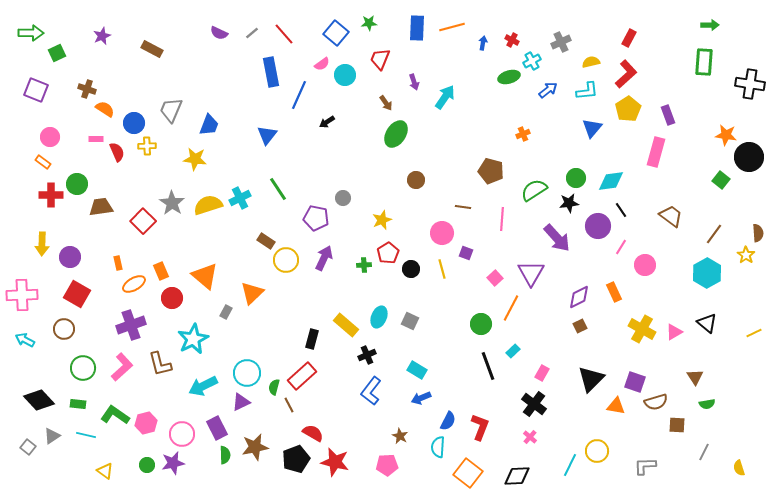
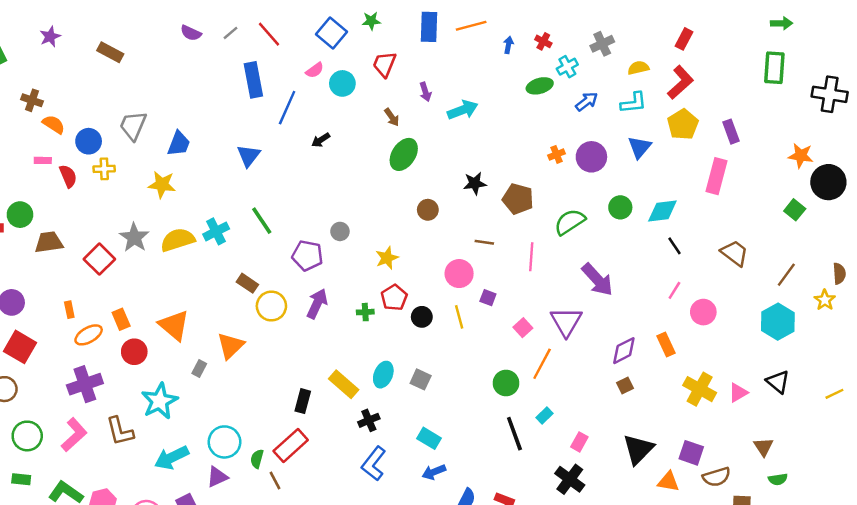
cyan arrow: (445, 97) -> (463, 110), turned 35
black star: (569, 203) -> (475, 183), moved
purple circle: (598, 226) -> (591, 157), moved

